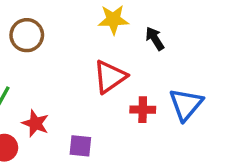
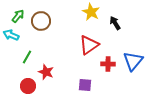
yellow star: (113, 20) -> (91, 12), turned 30
purple square: (80, 146) -> (85, 85), moved

